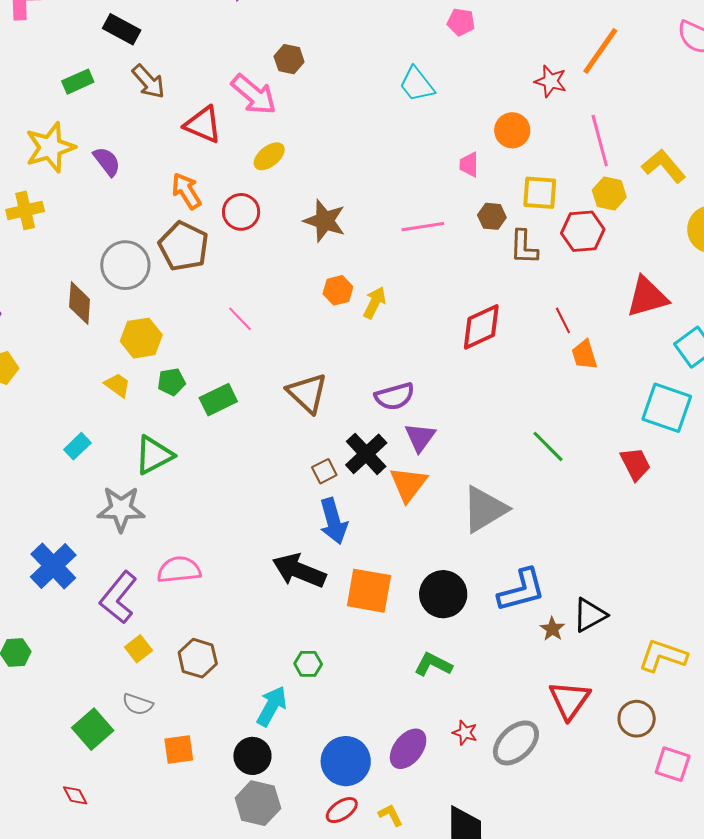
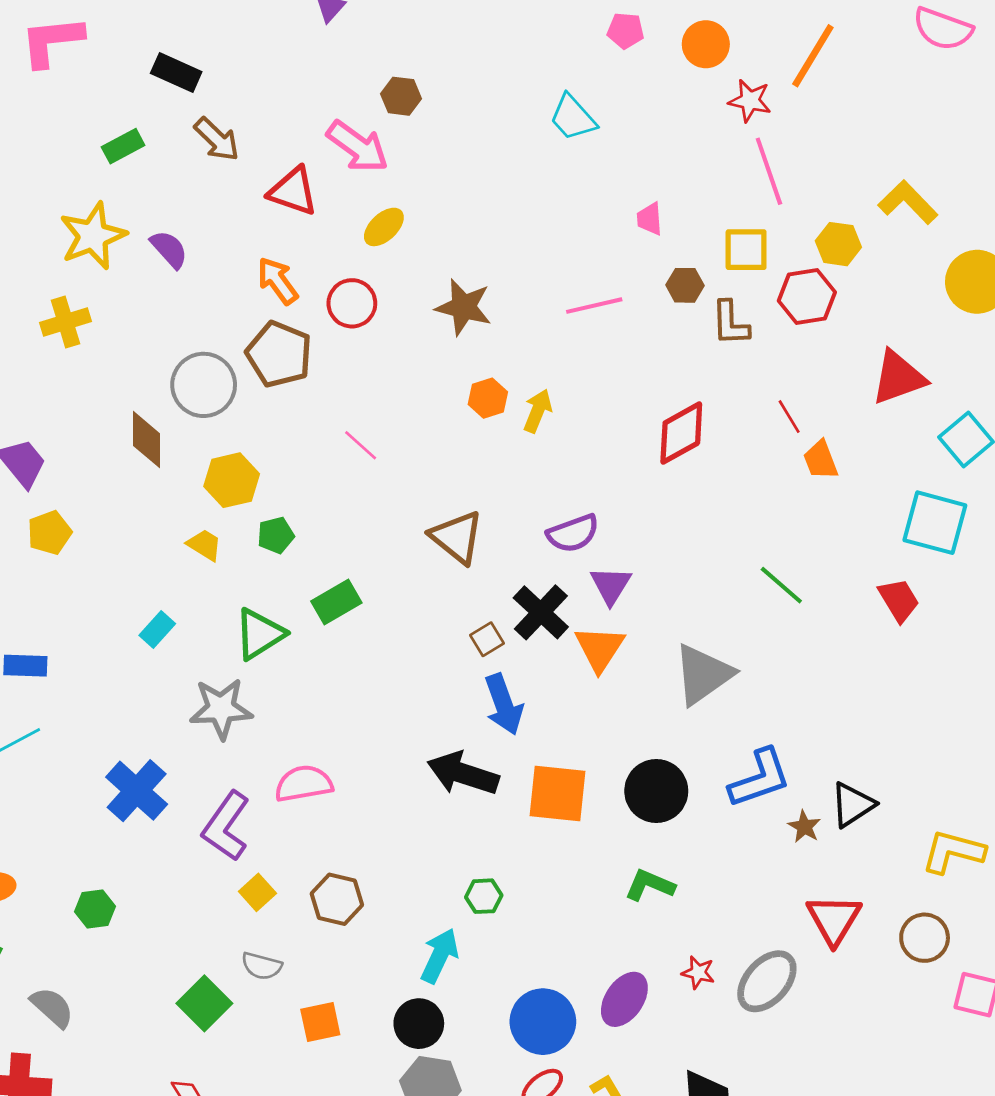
orange circle: (512, 130) -> (706, 44), moved
pink line: (600, 141) -> (769, 171), moved
green rectangle: (218, 400) -> (336, 602), moved

